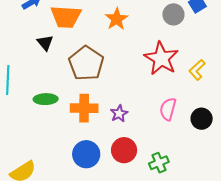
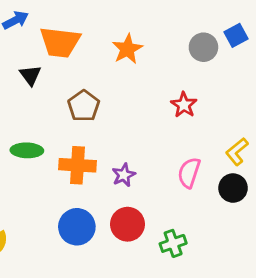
red star: (161, 58) -> (184, 105), size x0.6
brown pentagon: (86, 63) -> (84, 106), size x0.7
yellow L-shape: (197, 70) -> (237, 152), moved

